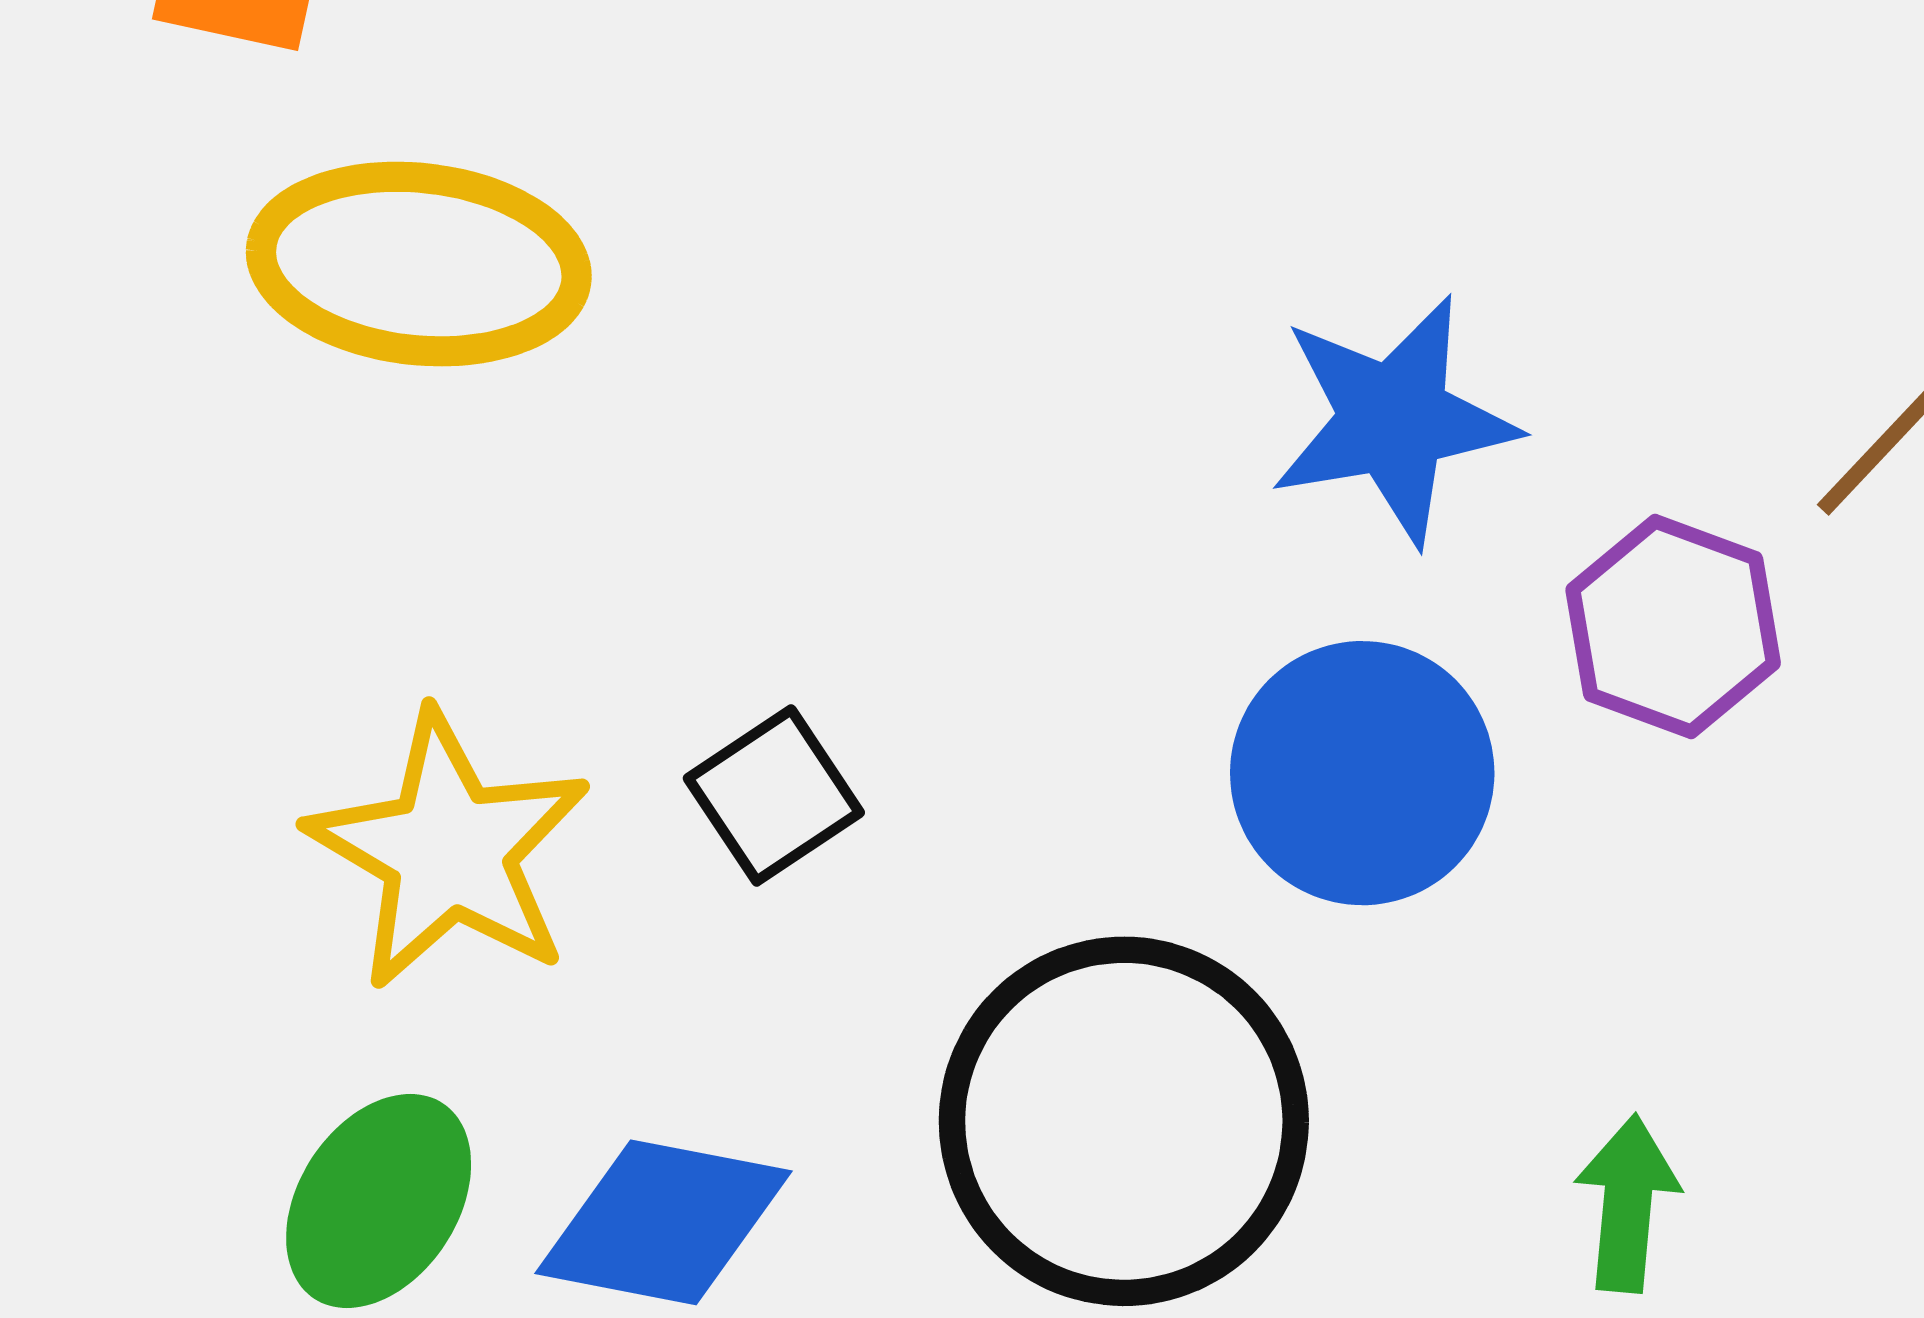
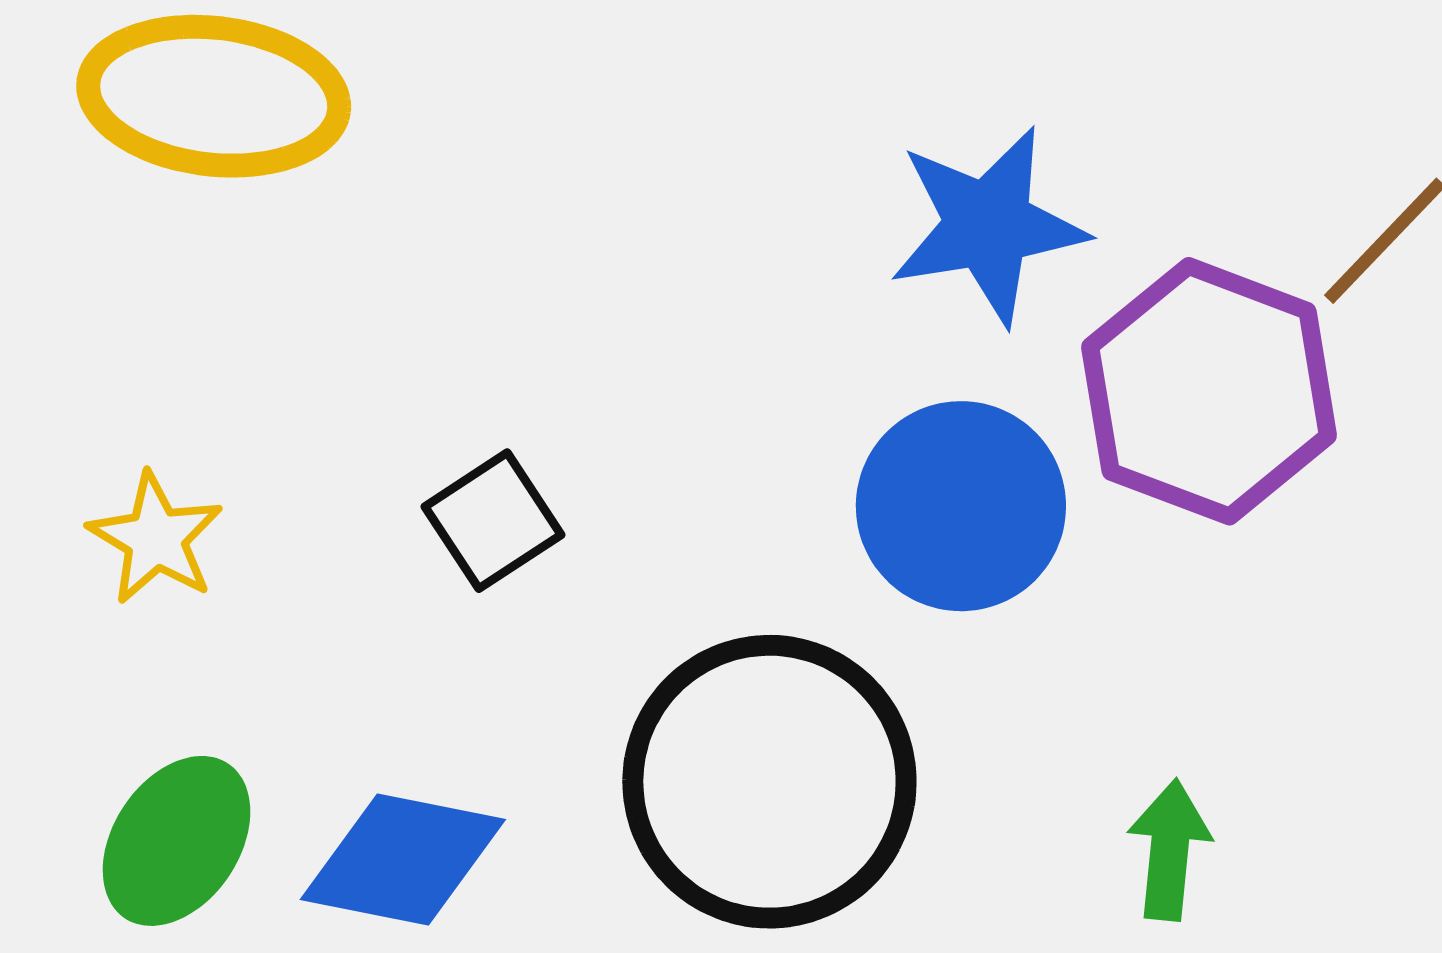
purple hexagon: (1673, 626) -> (1209, 391), size x1.5
yellow star: (449, 851) -> (156, 538), moved, size x0.6

